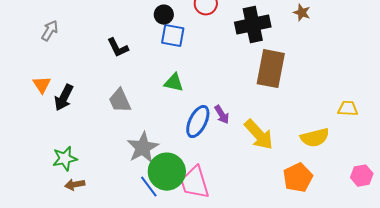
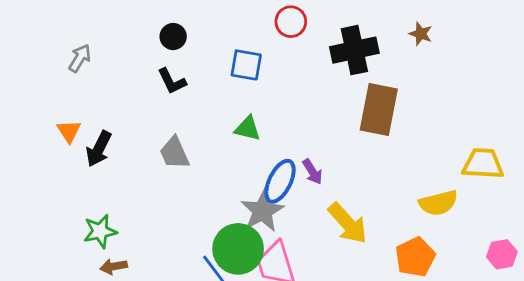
black circle: (164, 15) -> (173, 37), moved
yellow trapezoid: (348, 109) -> (483, 164), size x1.5
yellow arrow: (259, 135) -> (348, 223), moved
gray star: (143, 148) -> (262, 211), moved

